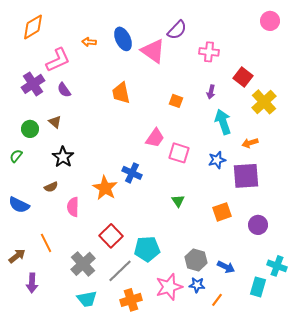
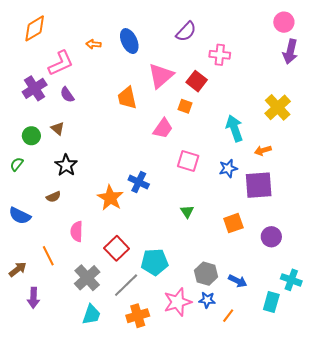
pink triangle: (153, 51) -> (161, 76), moved, turned 44
red square: (243, 77) -> (197, 81), moved
purple arrow: (211, 92) -> (290, 52), moved, size x1.6
pink trapezoid: (155, 138) -> (163, 128), moved
pink semicircle: (73, 207) -> (77, 232), moved
cyan trapezoid: (87, 299) -> (91, 315), turned -60

